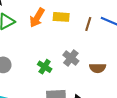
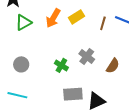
yellow rectangle: (61, 17) -> (76, 17), turned -35
brown semicircle: (98, 68) -> (113, 66), turned -56

